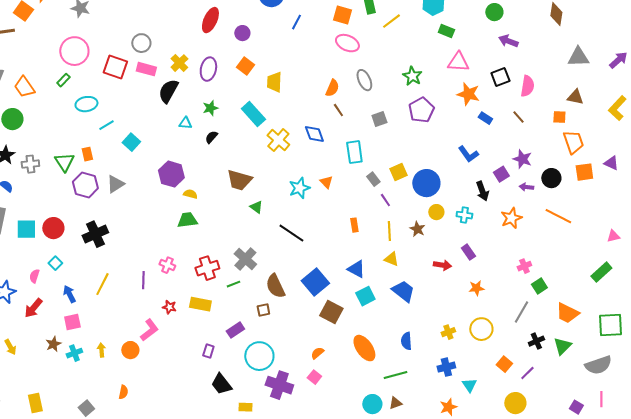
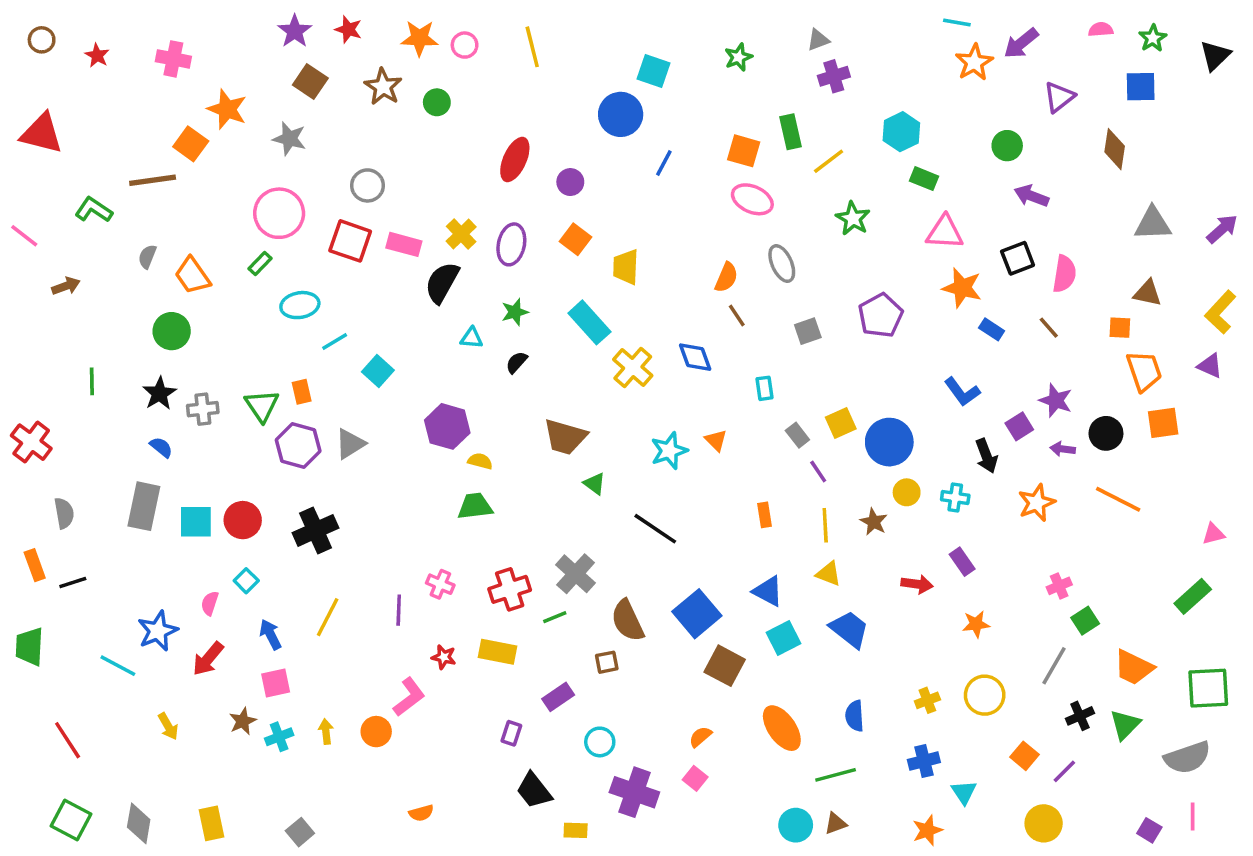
gray circle: (141, 43) -> (367, 185), moved
green star: (412, 76) -> (853, 218), moved
cyan rectangle: (354, 152) -> (764, 388), size x0.6
purple triangle: (611, 163) -> (1210, 366), moved
cyan circle: (259, 356) -> (600, 742), size x0.6
orange semicircle: (123, 392) -> (421, 813), moved, turned 64

